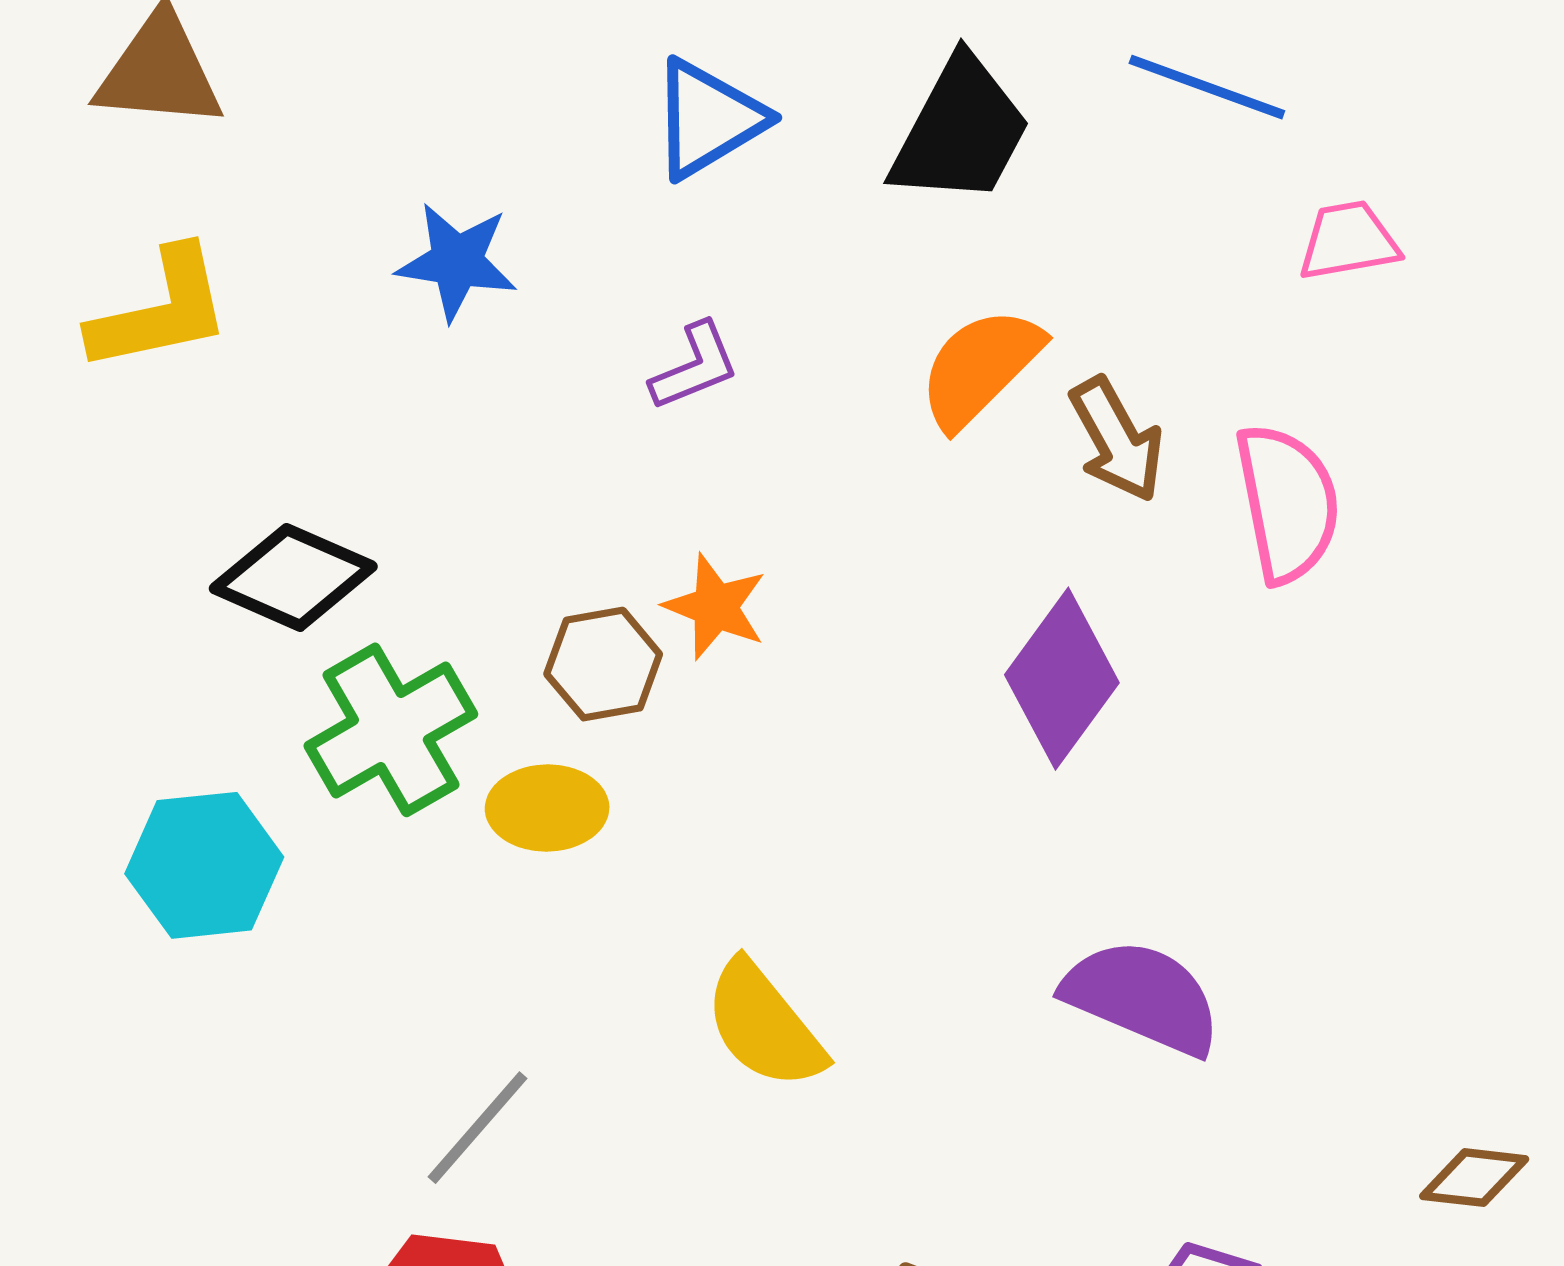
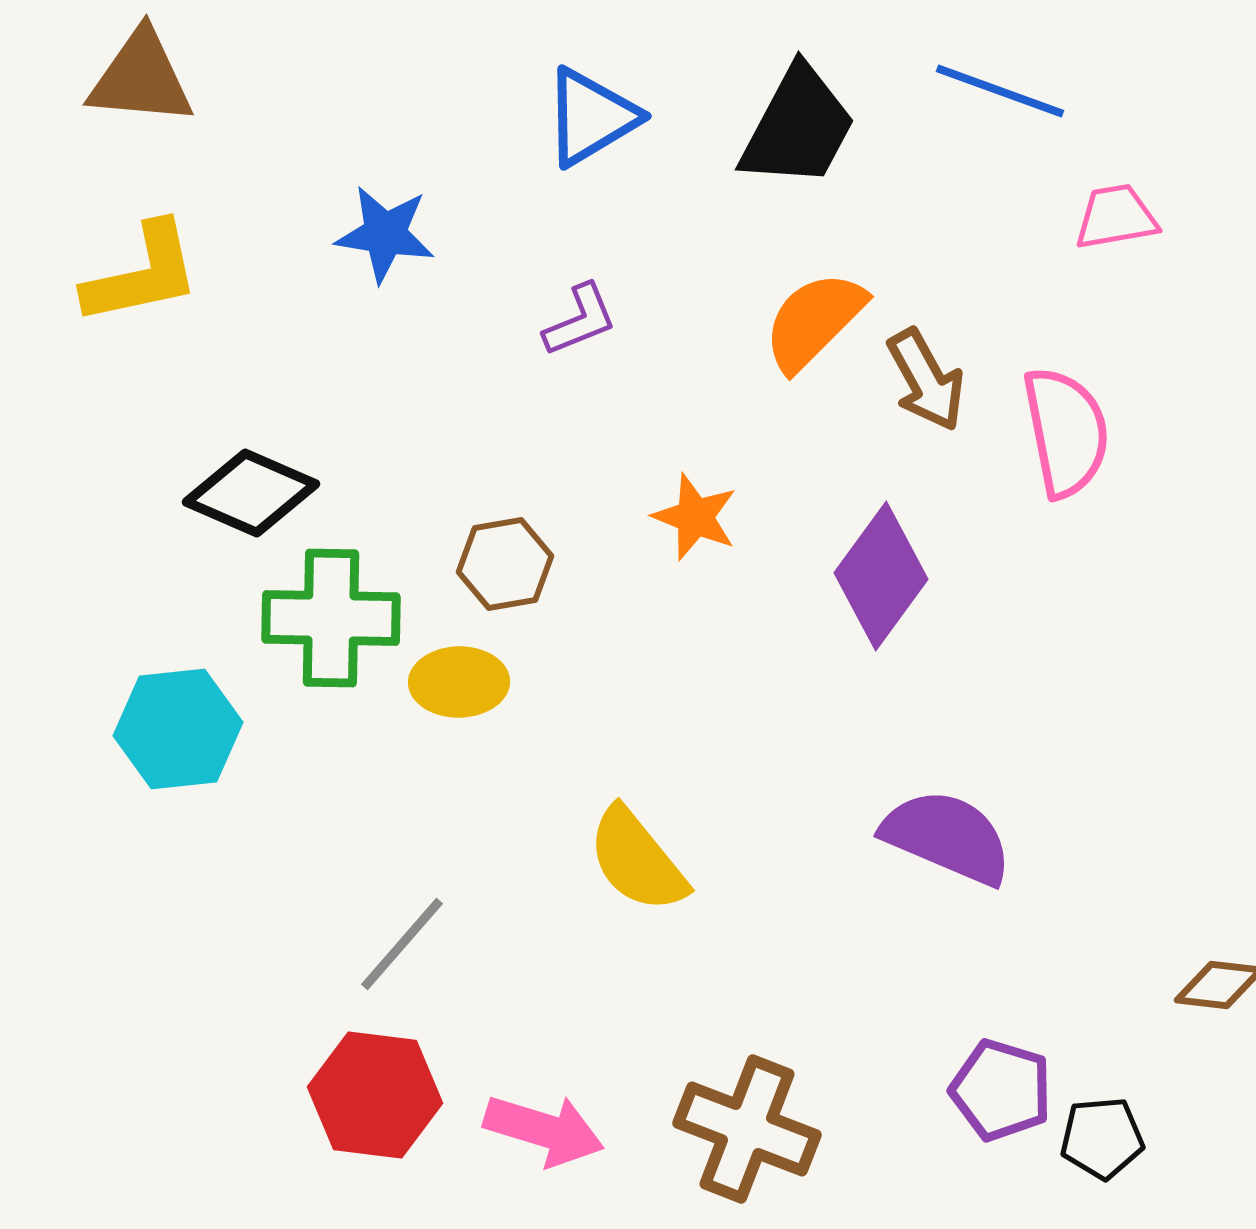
orange star: (715, 607) -> (695, 517), moved
green cross: (391, 730) -> (331, 618), turned 31

